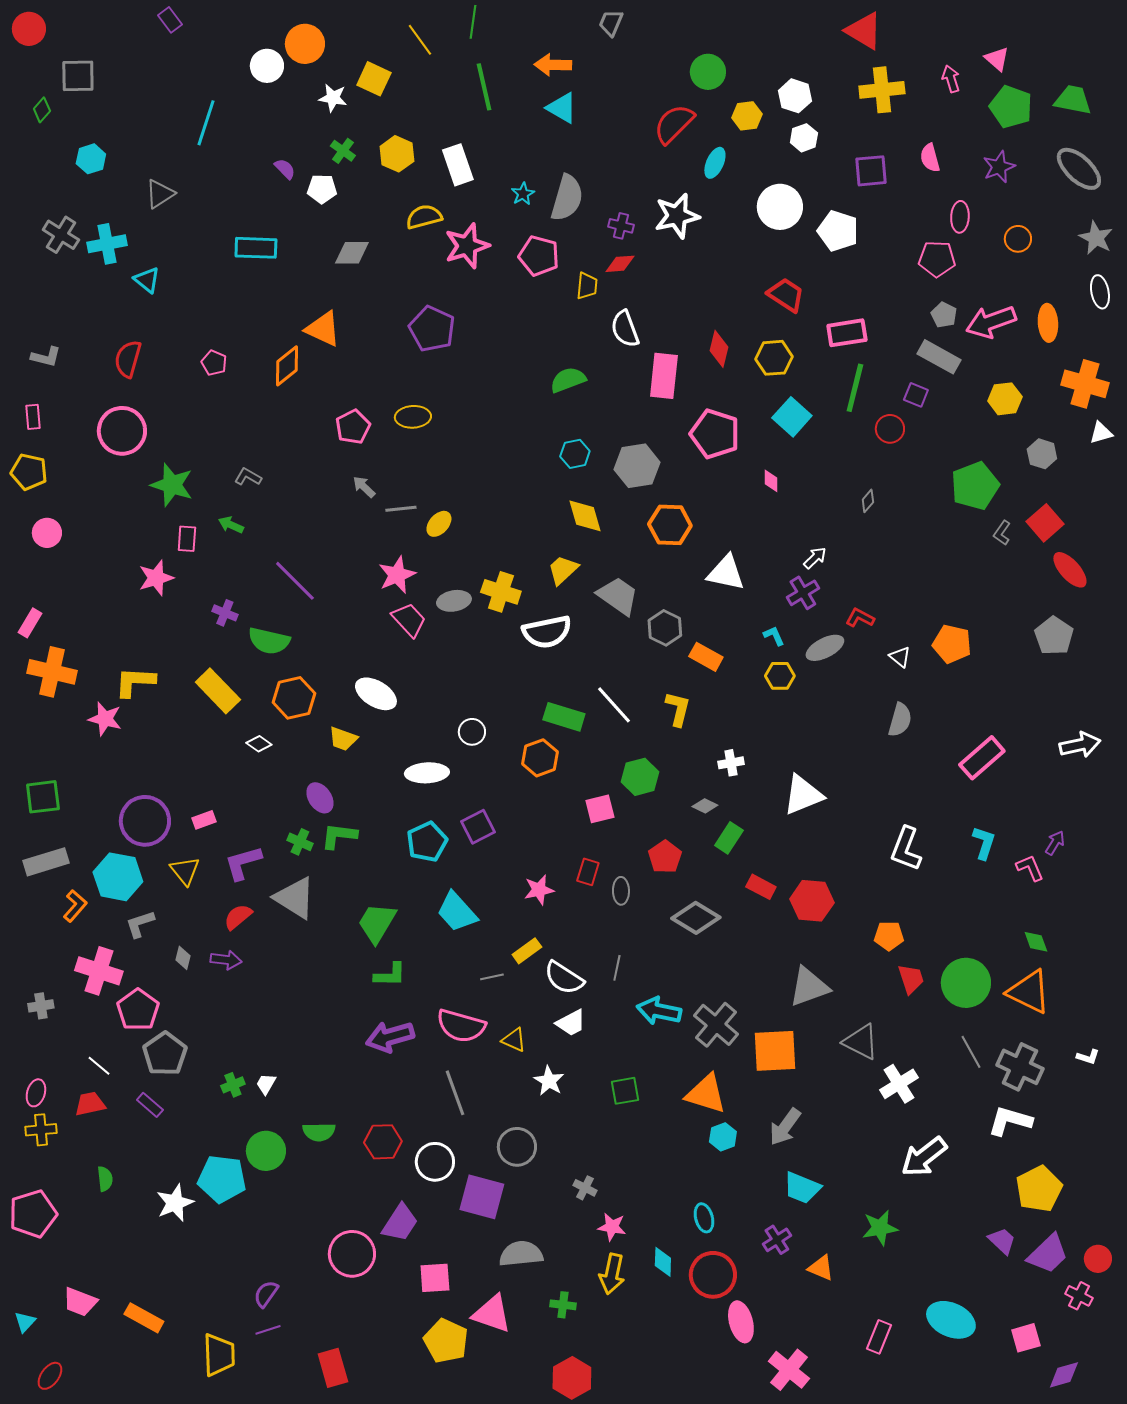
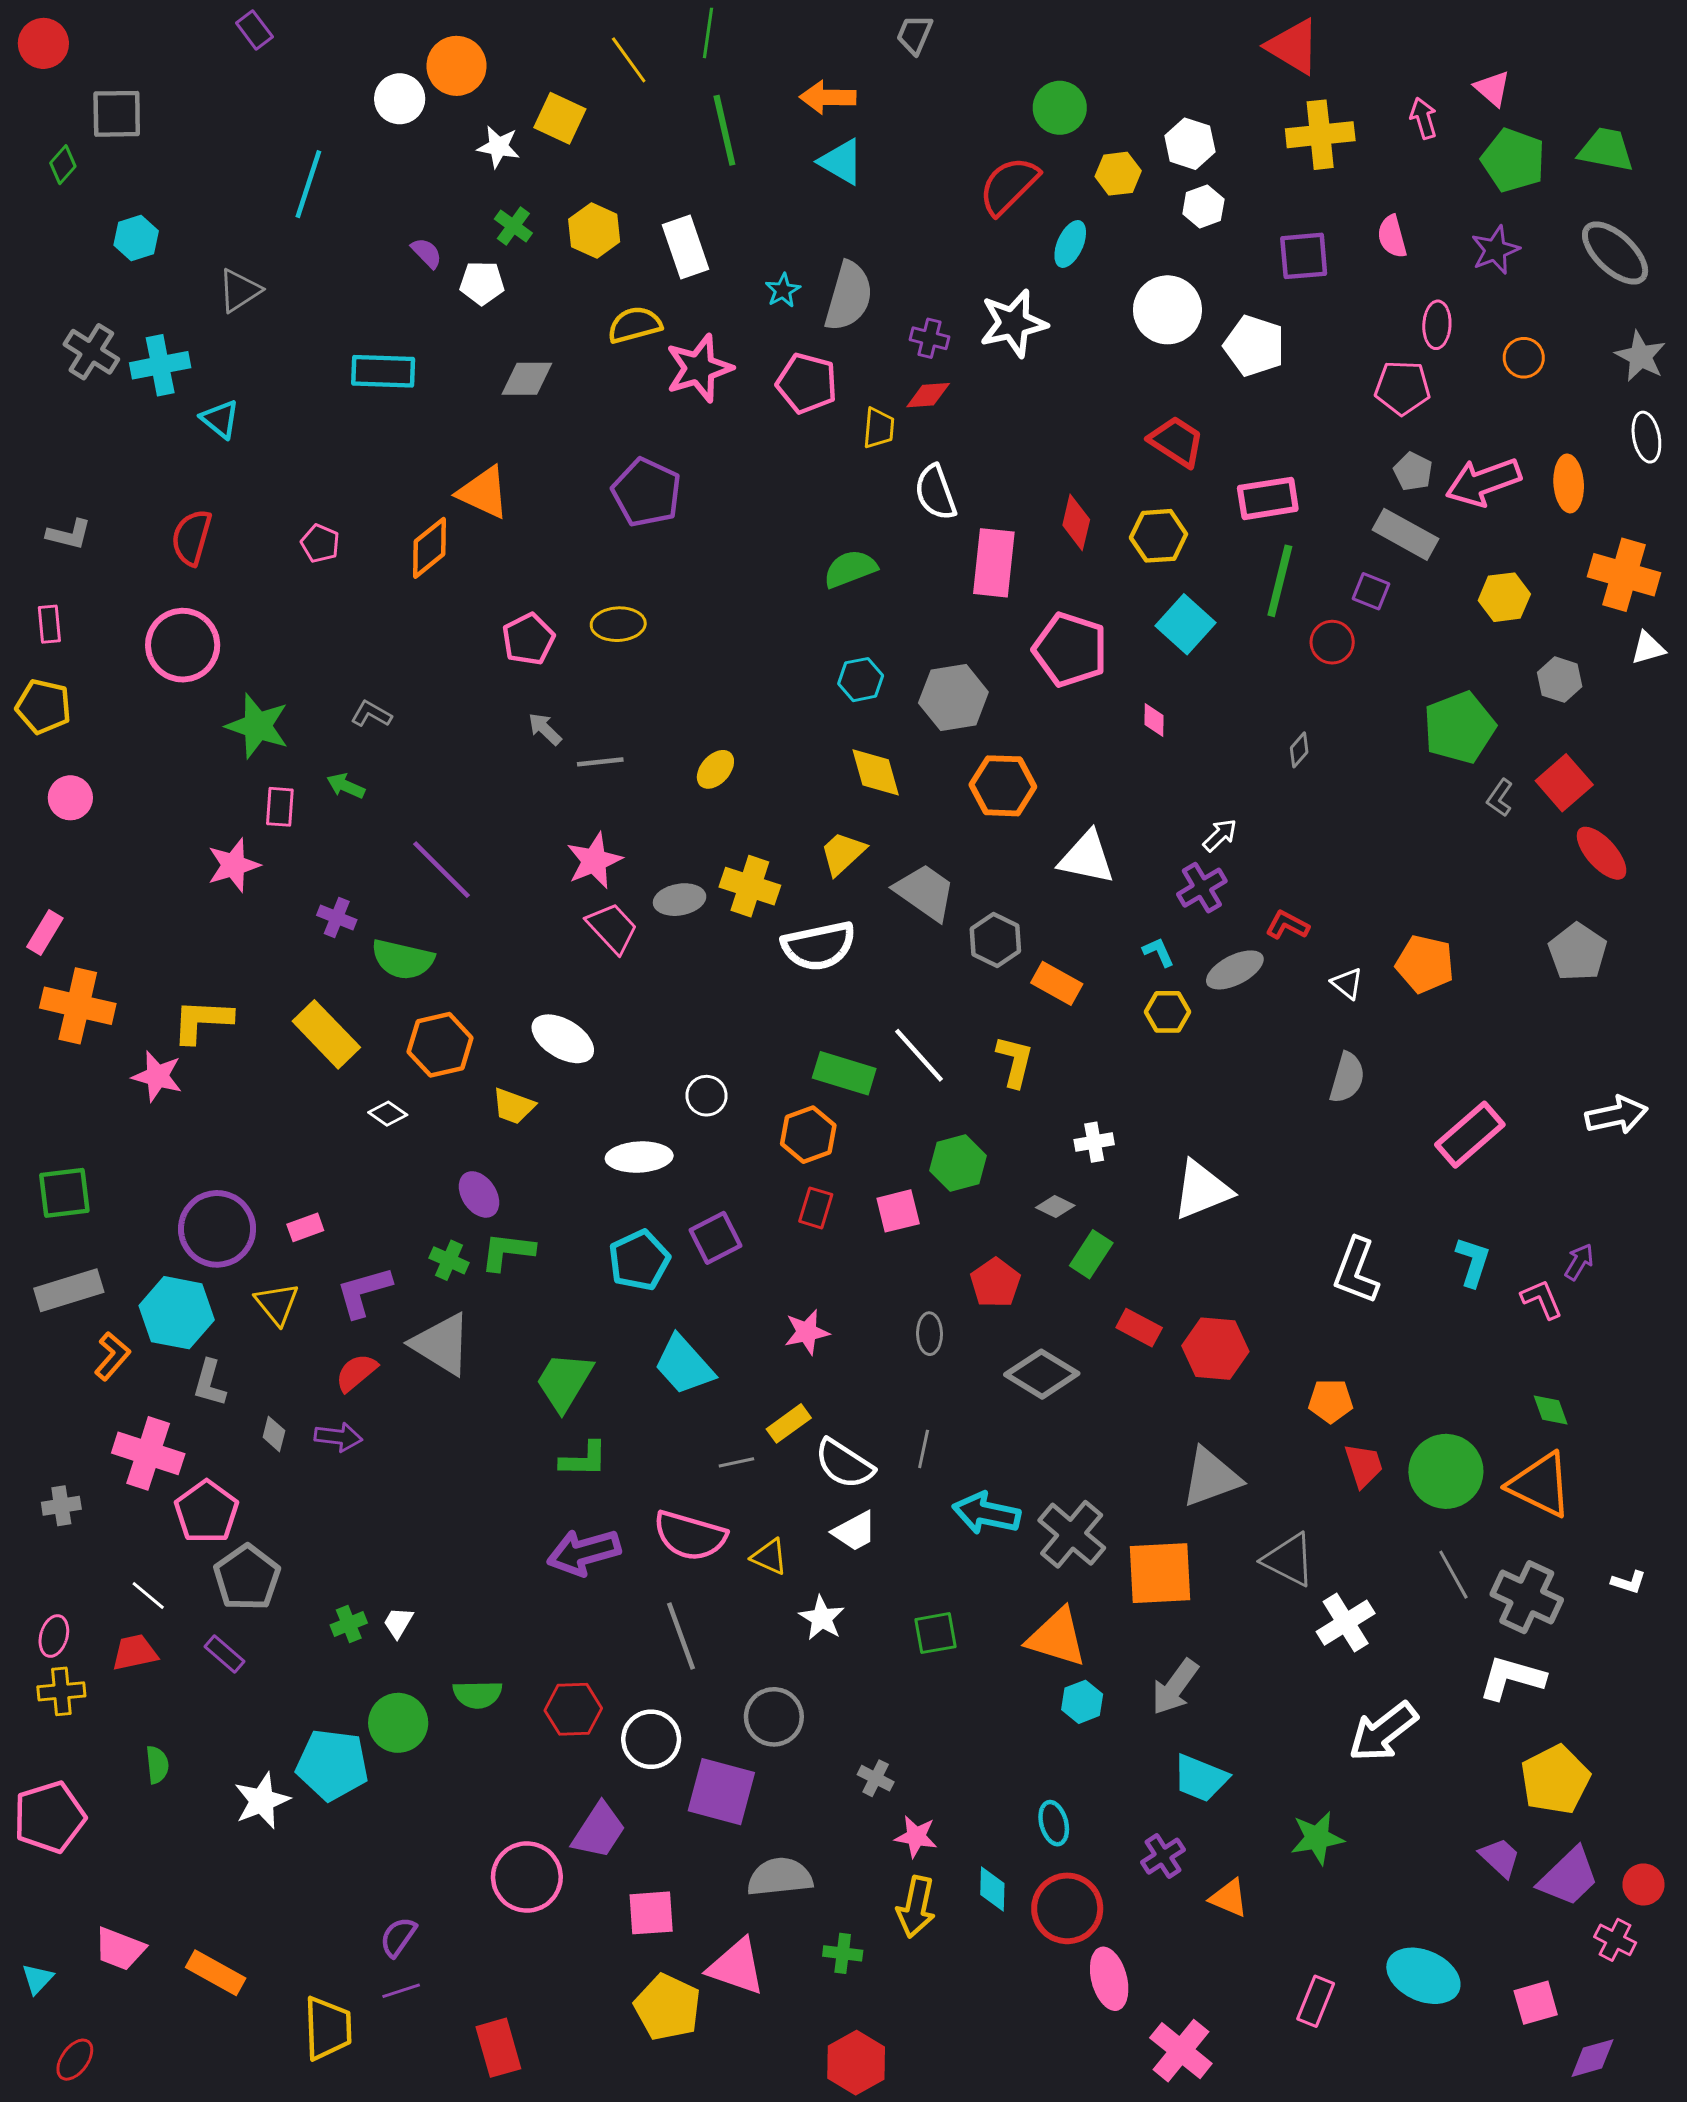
yellow ellipse: (439, 524) -> (715, 769), moved
red rectangle: (588, 872) -> (816, 1208), moved
gray L-shape: (140, 924) -> (210, 1383), turned -56

